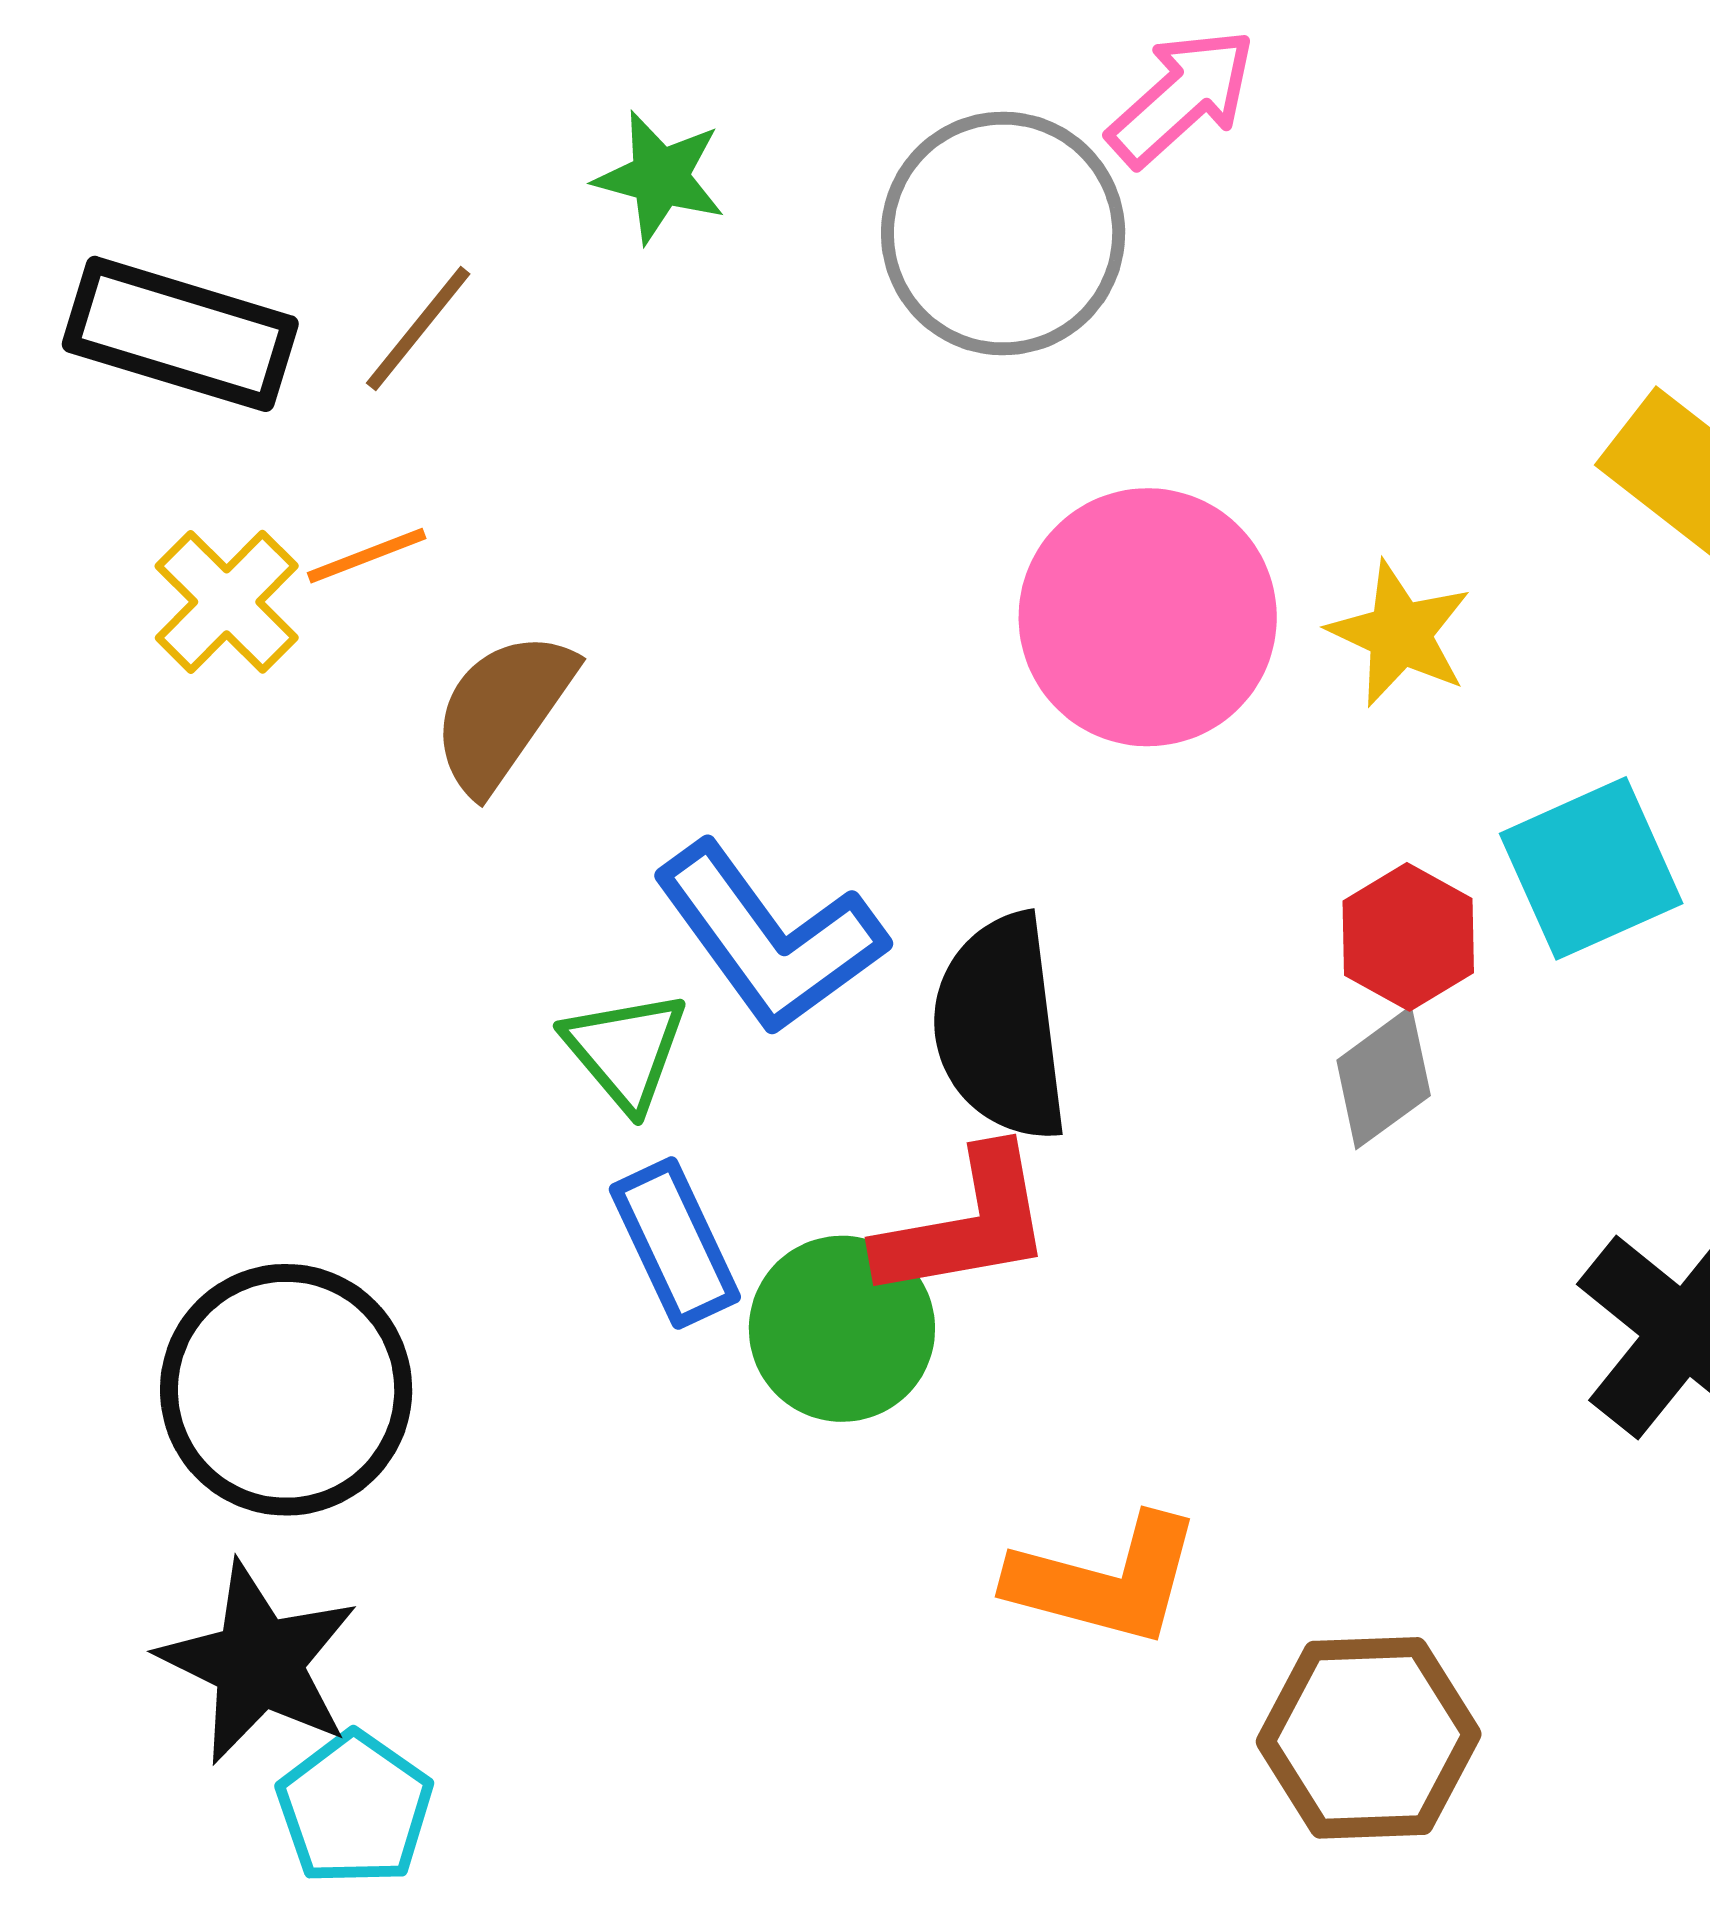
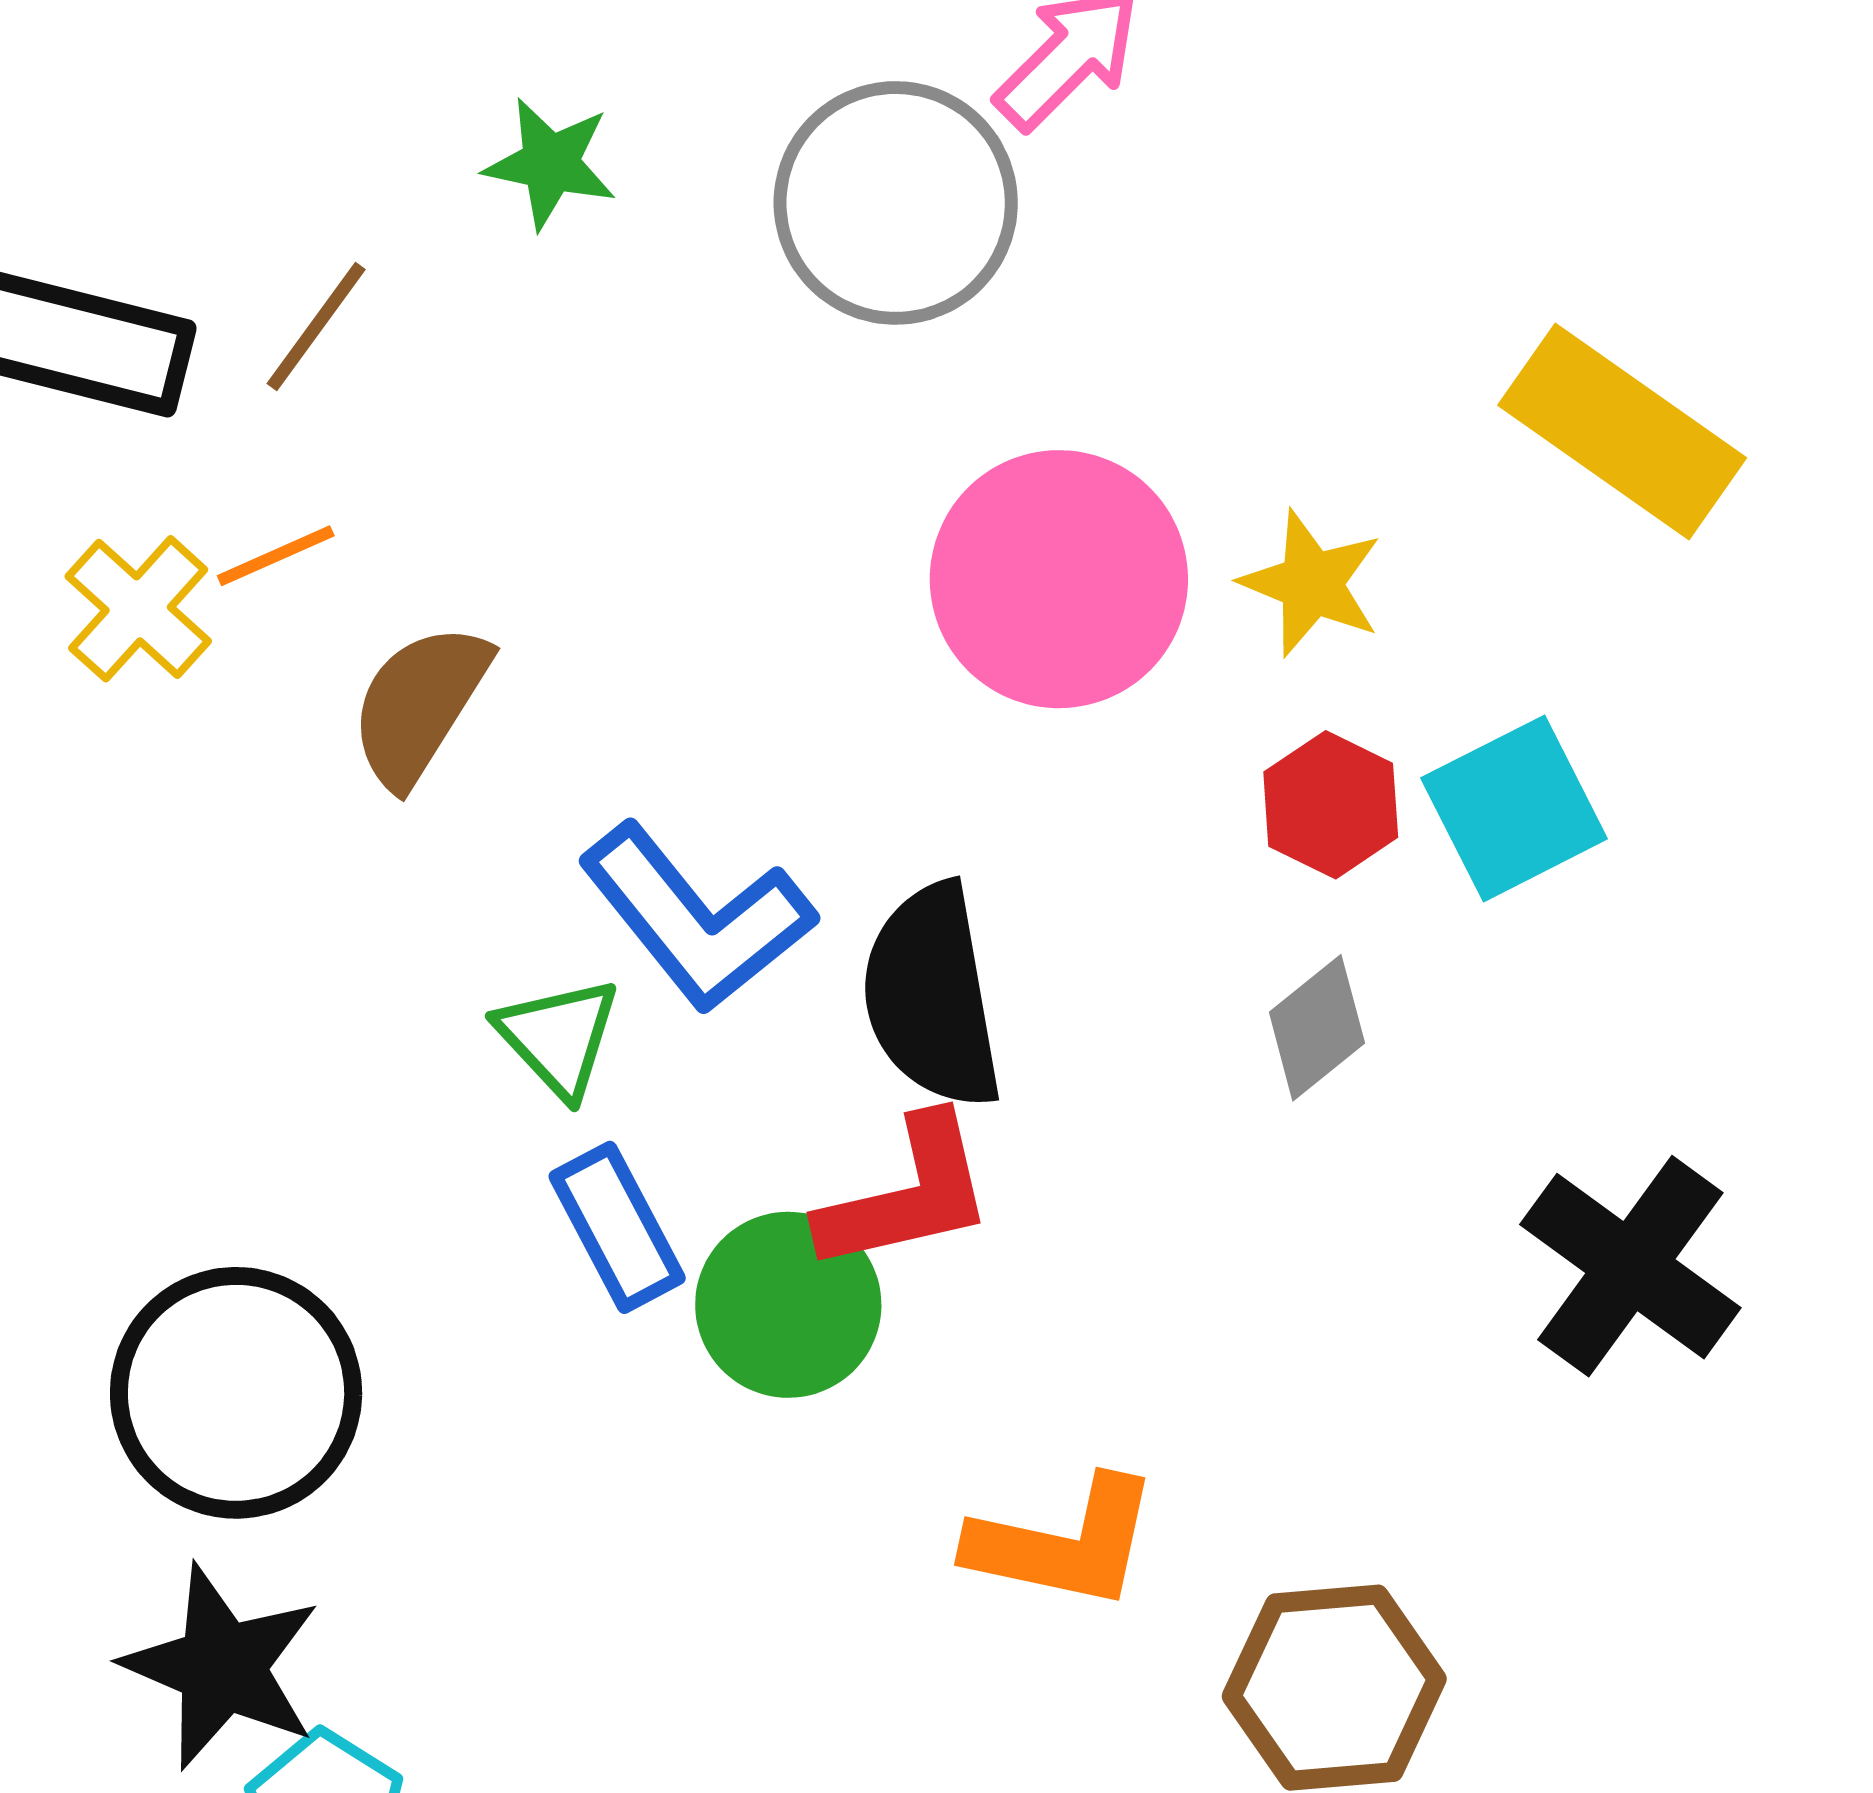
red hexagon: (1408, 937) -> (1331, 805), moved

